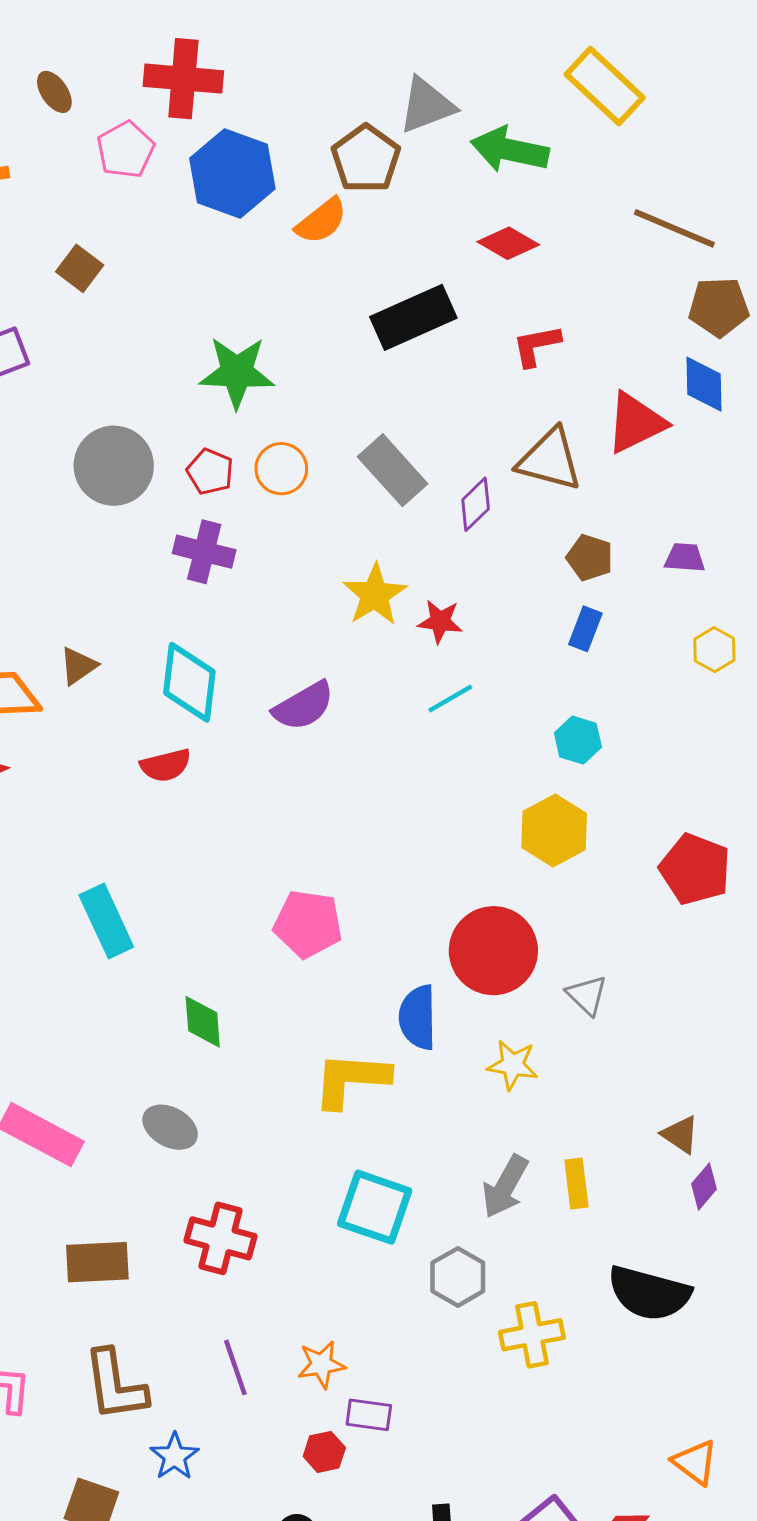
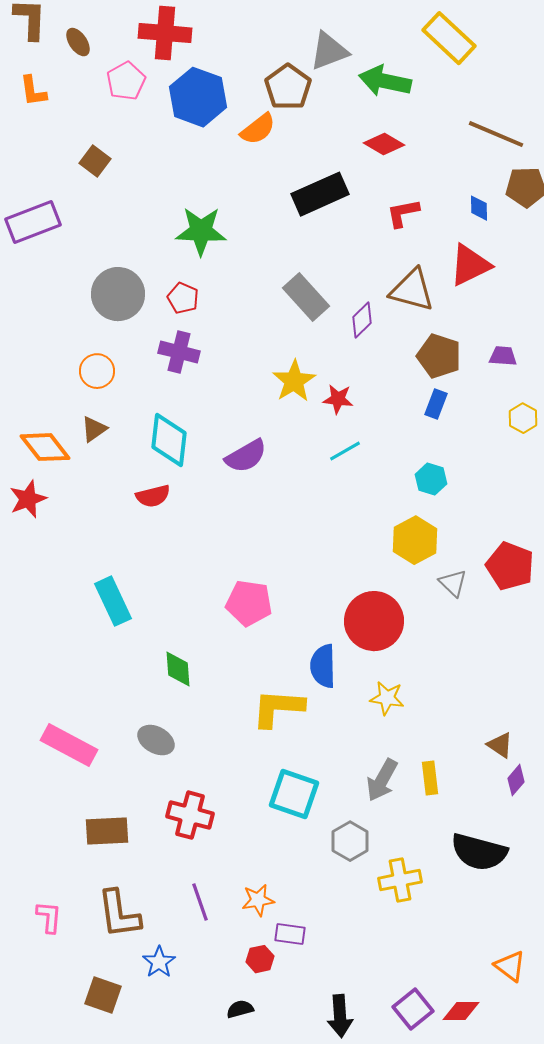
blue diamond: (704, 384) -> (479, 208), moved, size x0.7
orange circle: (281, 469) -> (97, 371), moved
brown pentagon: (590, 558) -> (439, 356), size x1.4
gray triangle: (587, 995) -> (453, 583), moved

